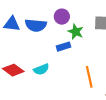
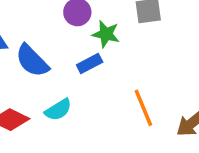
blue semicircle: (36, 25) -> (32, 61), moved, turned 50

